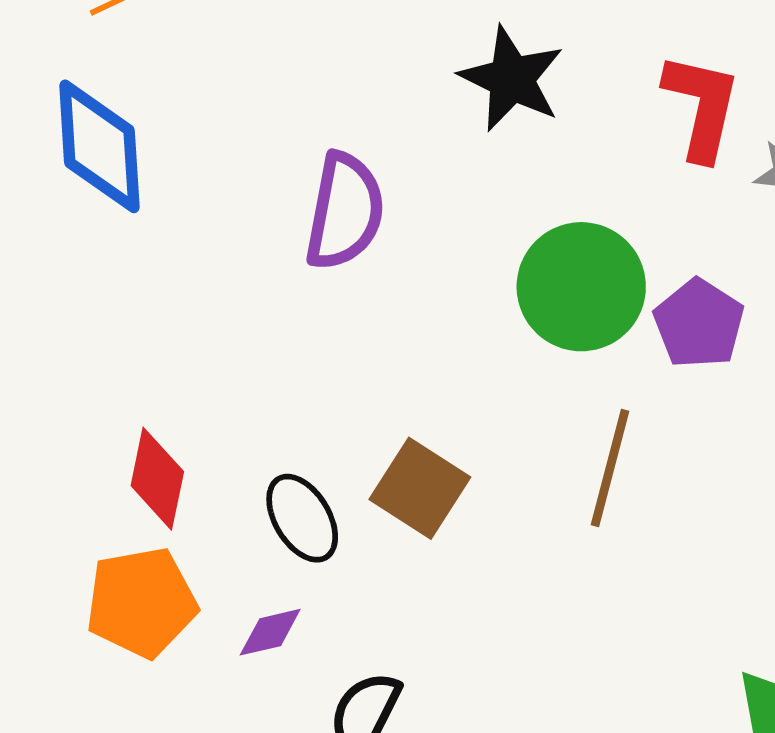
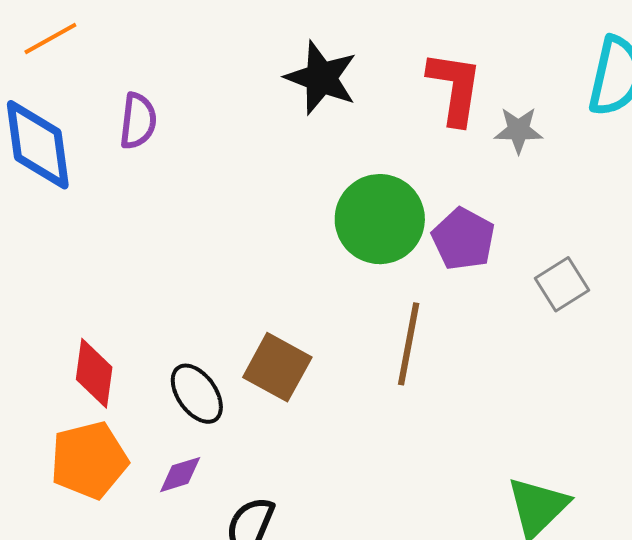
purple semicircle: (345, 211) -> (138, 121), moved, size x0.7

